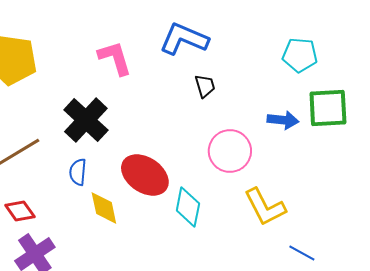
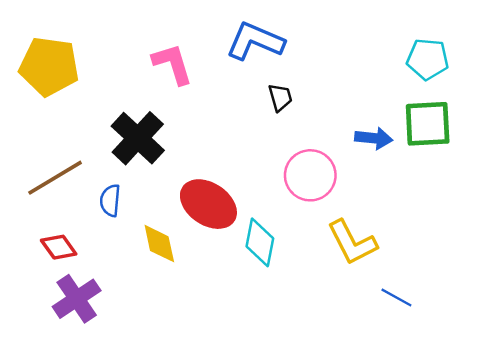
cyan pentagon: (300, 55) -> (428, 59), moved
blue semicircle: (78, 172) -> (110, 200), moved

